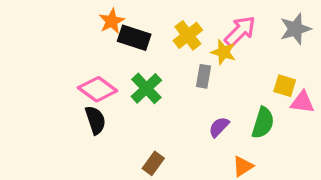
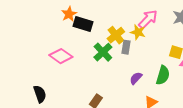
yellow cross: (188, 35) -> (116, 35), moved
green cross: (146, 88) -> (103, 52), moved
black semicircle: (95, 120) -> (40, 94), moved

